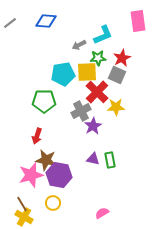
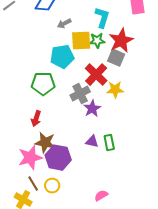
cyan L-shape: (103, 35) -> (102, 18), turned -50
gray arrow: (79, 45) -> (64, 24), moved
red star: (122, 58) -> (121, 41), size x1.4
yellow square: (87, 72) -> (81, 41), moved
brown line: (22, 204) -> (33, 184), moved

